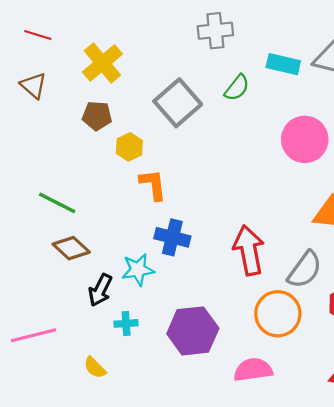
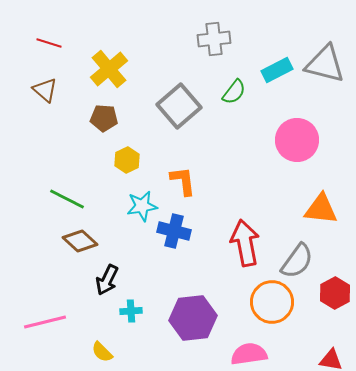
cyan rectangle: (283, 64) -> (277, 70), turned -40
yellow hexagon: (129, 147) -> (127, 160), moved
orange L-shape: (153, 185) -> (183, 181), moved
cyan star: (138, 270) -> (142, 206), moved

